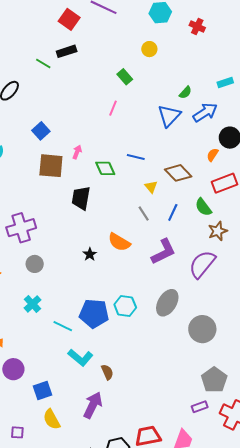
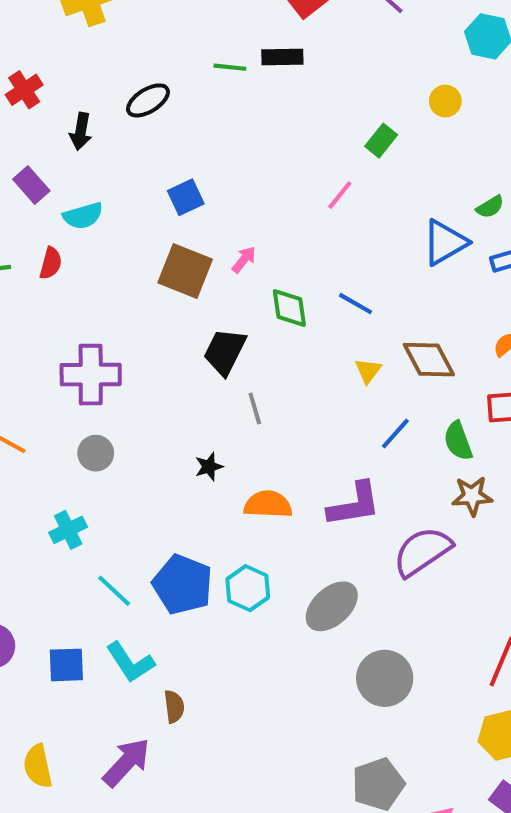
green line: (43, 63) -> (230, 67), turned -42
green rectangle: (125, 77) -> (381, 141), turned 63
gray line: (144, 213) -> (255, 409), moved
orange semicircle: (119, 242) -> (268, 504), moved, turned 135
blue square: (43, 391) -> (66, 665), moved

